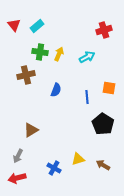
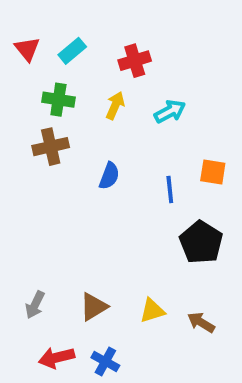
red cross: (104, 30) -> (135, 61), moved
green cross: (40, 52) -> (58, 100), moved
brown triangle: (31, 130) -> (94, 307), moved
blue cross: (54, 168) -> (105, 361), moved
red arrow: (17, 178) -> (57, 358), moved

